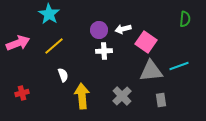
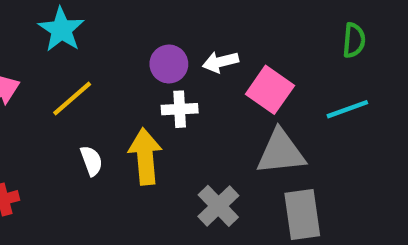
cyan line: (179, 66) -> (347, 109), moved
yellow arrow: (82, 96) -> (145, 156), moved
gray rectangle: (161, 100) -> (302, 215), size x1.6

